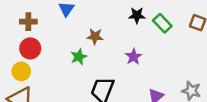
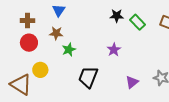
brown star: (95, 36) -> (56, 33), moved
yellow circle: (21, 71) -> (40, 70), moved

